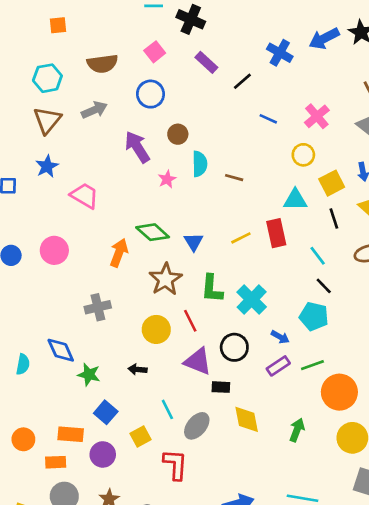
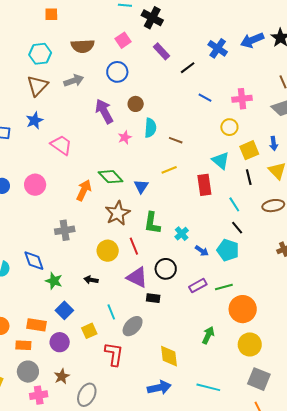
pink cross: (317, 116) -> (242, 99), turned 30
cyan triangle: (295, 200) -> (221, 161), turned 36
yellow line: (241, 238) -> (169, 170), moved
cyan cross: (252, 299) -> (182, 234), size x0.6
blue arrow: (280, 337) -> (202, 251), moved
yellow diamond: (247, 419) -> (169, 356), moved

